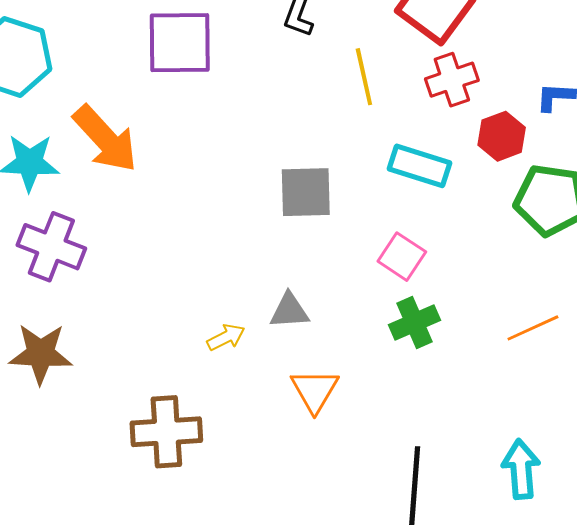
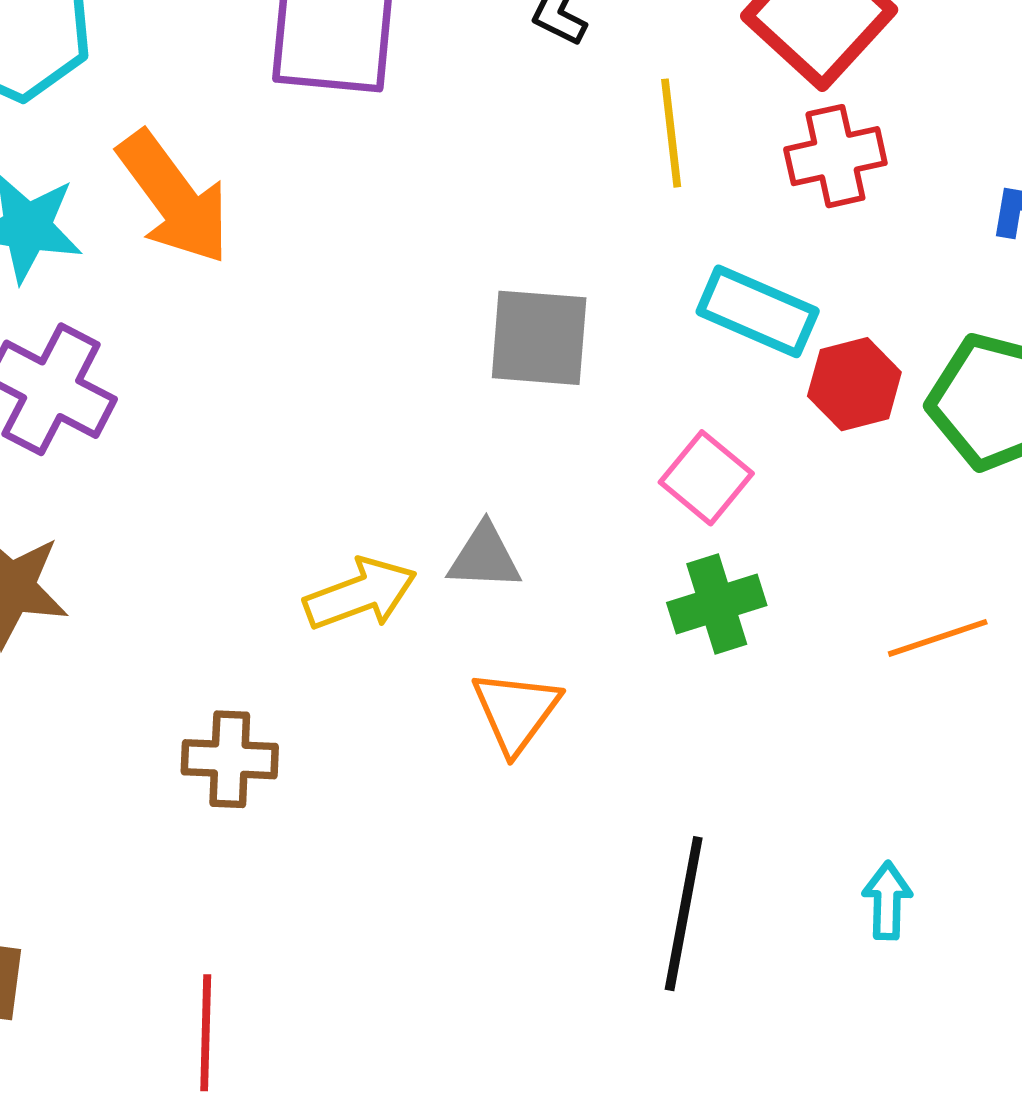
red hexagon: (502, 136) -> (854, 384), moved
yellow arrow: (226, 337) -> (360, 594), size x1.5
brown cross: (166, 432) -> (230, 759), size x0.7
cyan arrow: (521, 469) -> (887, 901), size x0.7

